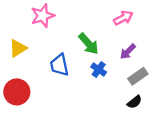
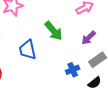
blue cross: (99, 70) -> (73, 70), moved, turned 32

